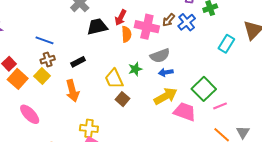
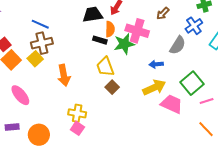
blue cross: (187, 22) -> (194, 26), moved
pink cross: (147, 27) -> (137, 31), moved
orange semicircle: (126, 34) -> (110, 29), moved
gray semicircle: (160, 56) -> (178, 45), moved, turned -42
brown cross: (48, 60) -> (42, 43), size x1.5
black rectangle: (78, 62) -> (100, 40), moved, turned 40
green star: (135, 69) -> (124, 44), moved, size x1.5

